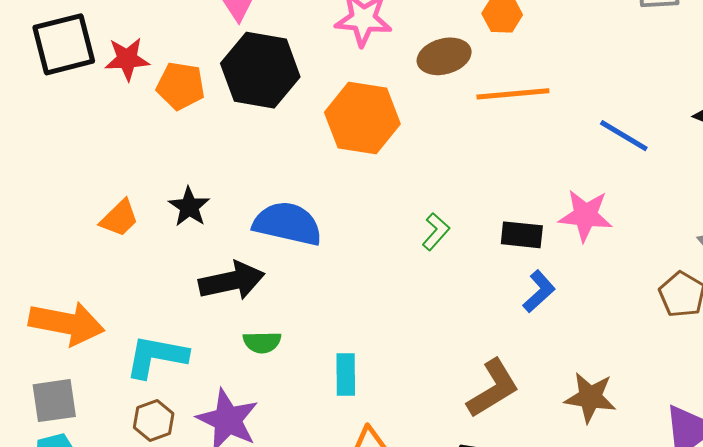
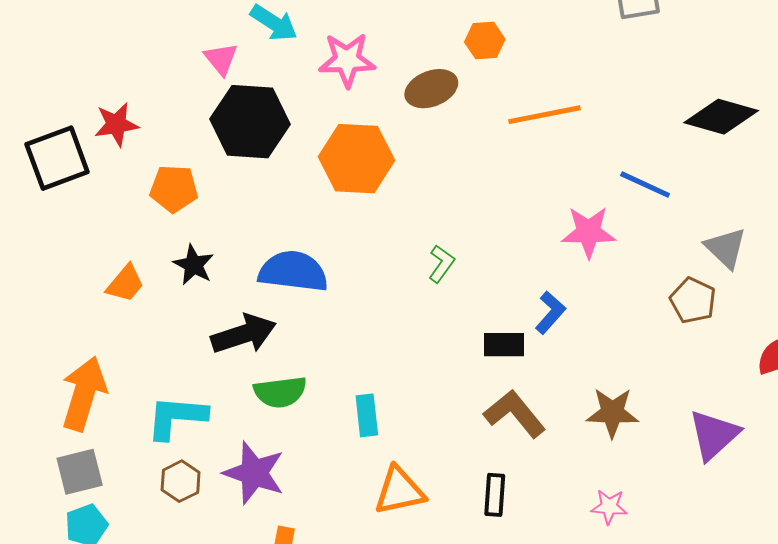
black square: (64, 44) -> (57, 158), moved
orange pentagon: (181, 86) -> (174, 189), moved
orange line: (513, 94) -> (544, 115), moved
blue line: (624, 136) -> (645, 185), moved
black rectangle: (522, 235) -> (504, 345), moved
orange arrow: (67, 323) -> (84, 394), turned -78
green semicircle: (262, 342) -> (280, 392), size x1.4
brown L-shape: (493, 388) -> (515, 414), turned -92

